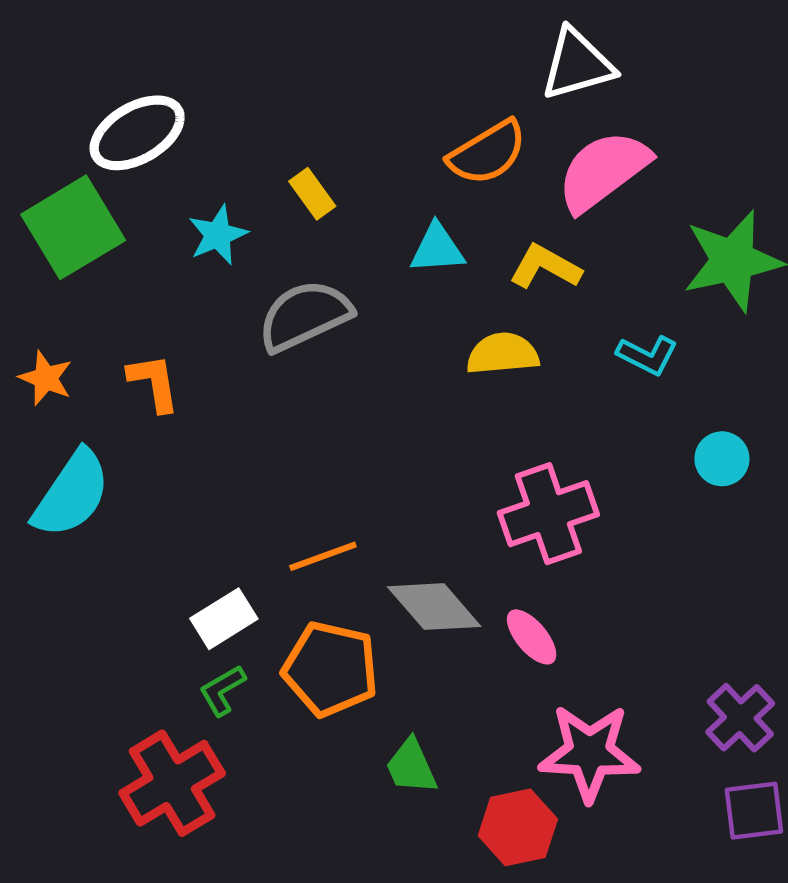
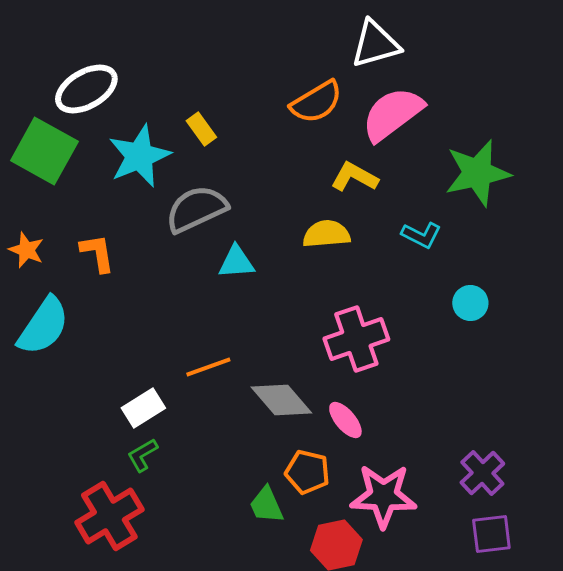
green square: (73, 227) -> (44, 151), turned -30
cyan star: (218, 235) -> (139, 156), size x1.6
cyan triangle: (437, 249) -> (236, 262), moved
orange pentagon: (331, 669) -> (307, 472), moved, size x0.7

